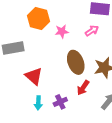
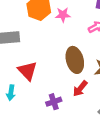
pink star: (62, 31) -> (63, 15), moved
cyan arrow: (38, 103) -> (11, 93), moved

